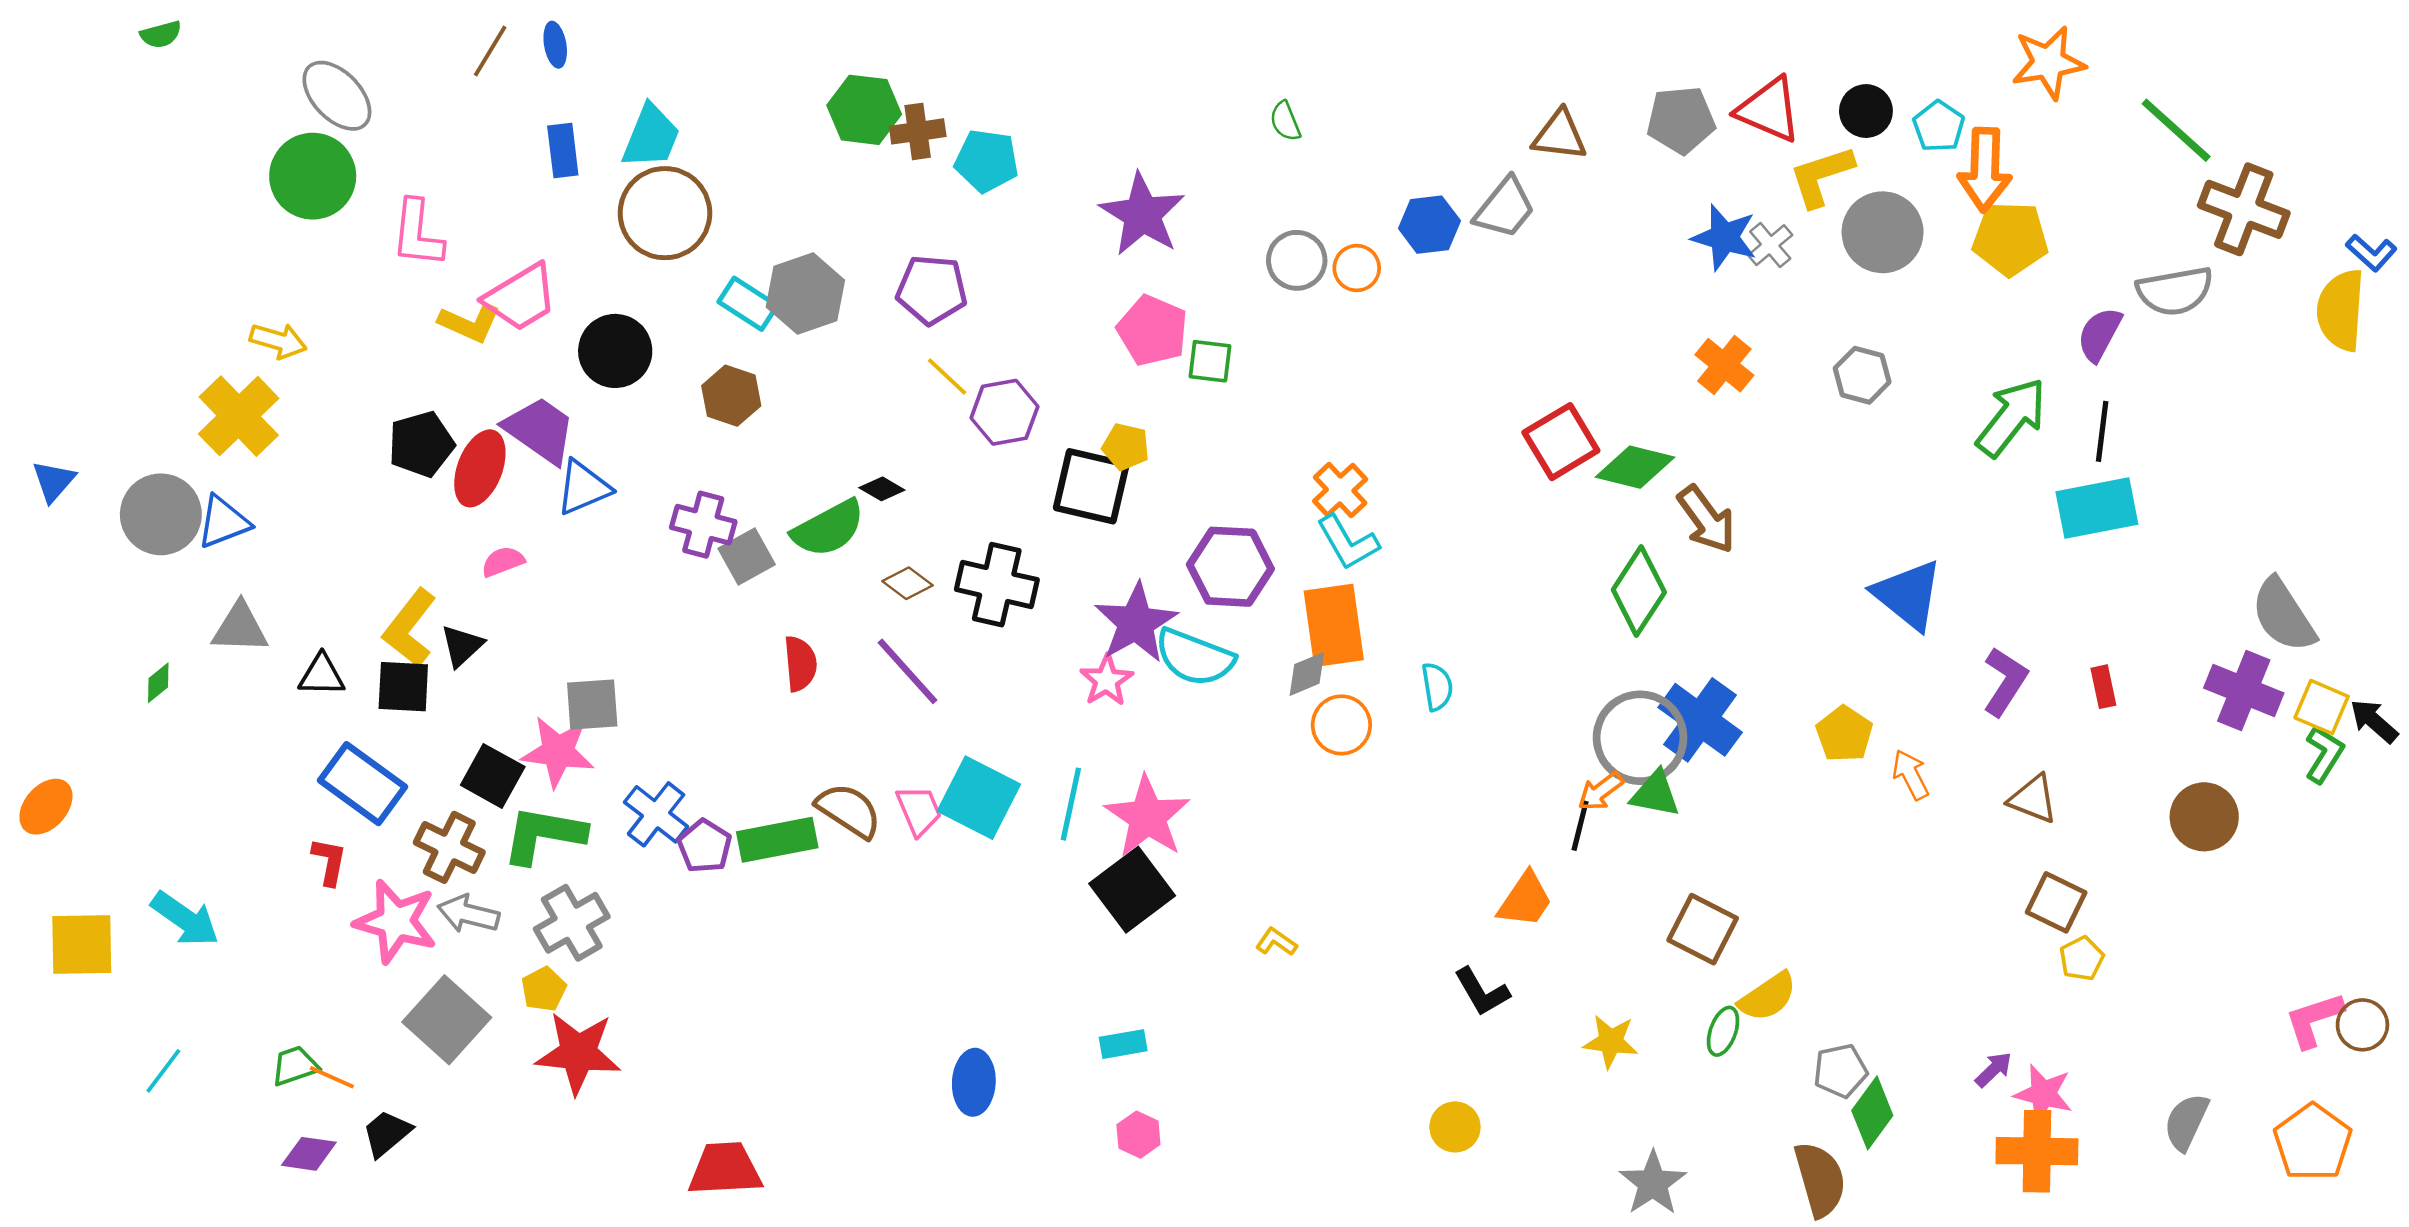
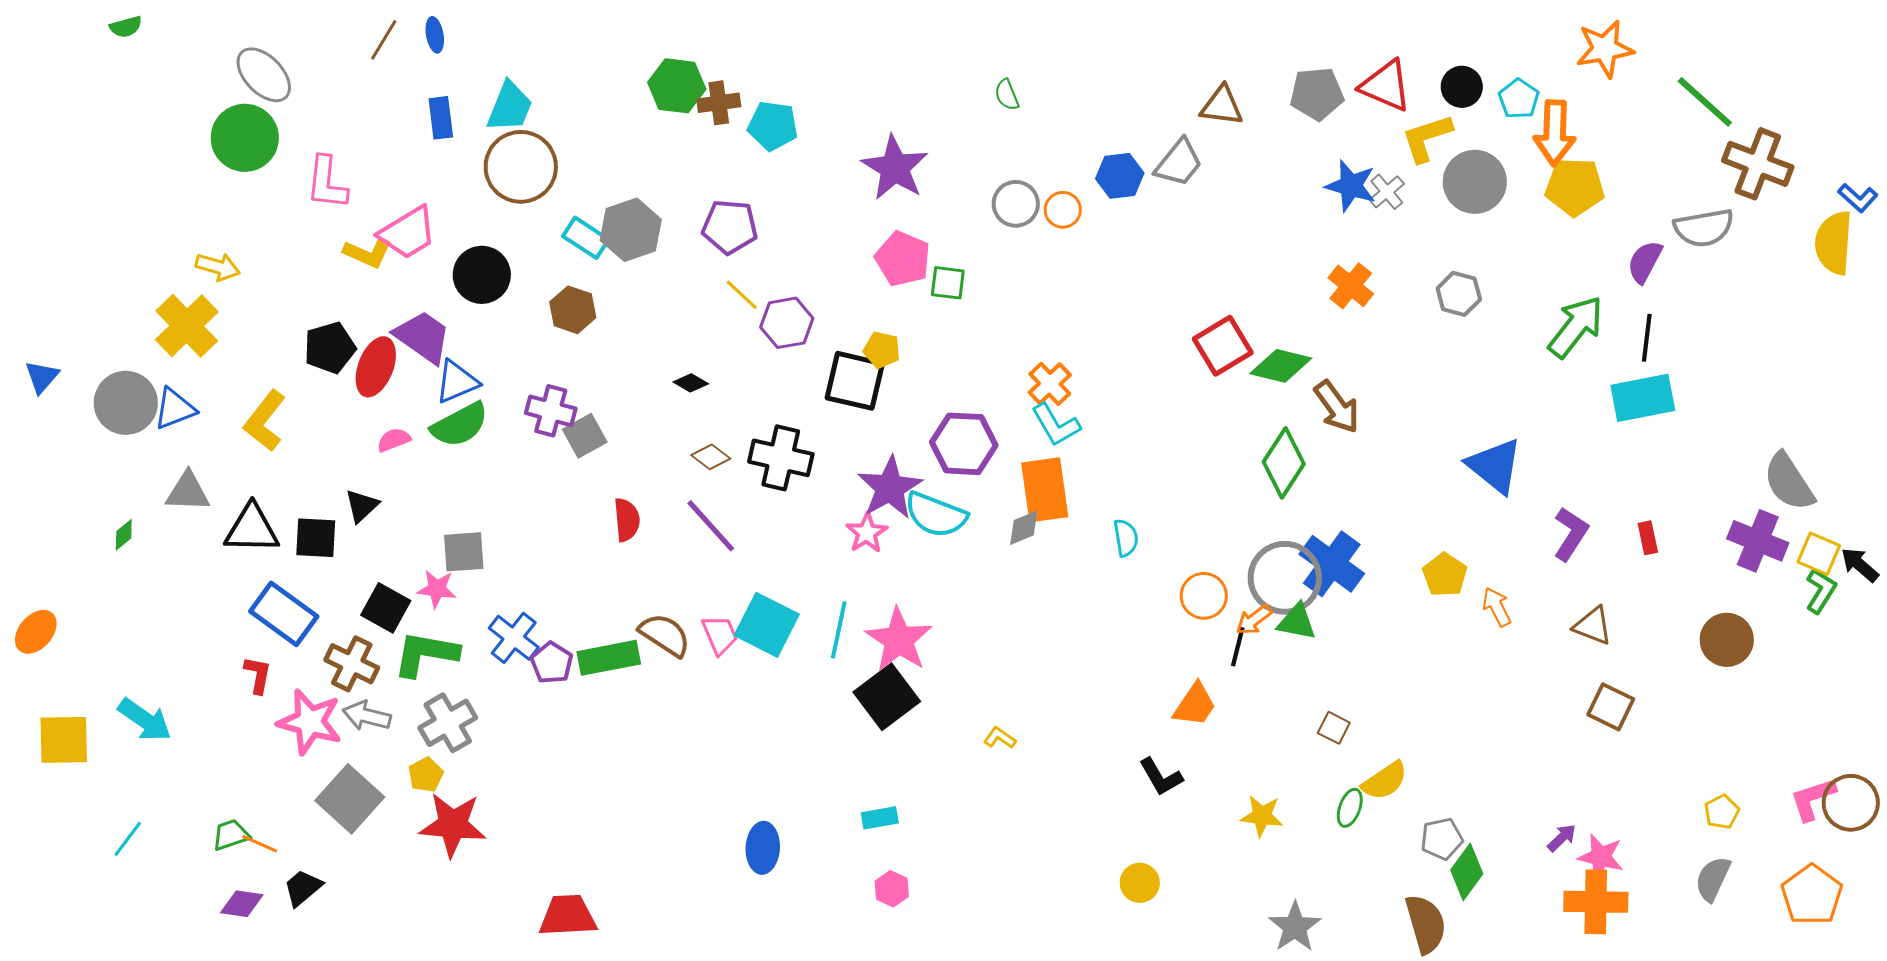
green semicircle: (828, 528) -> (460, 425), moved
yellow L-shape: (410, 628) -> (265, 421), moved
black triangle: (322, 675) -> (252, 529), size x1.5
orange circle: (1341, 725) -> (1204, 596), moved
pink star: (558, 752) -> (437, 589), size x0.7
brown square: (1703, 929) -> (1334, 728), size x0.6
yellow pentagon: (2082, 958) -> (1722, 812), moved
brown circle: (2362, 1025) -> (1851, 803), size x1.4

